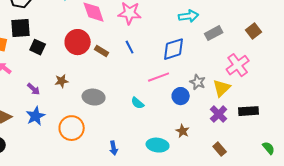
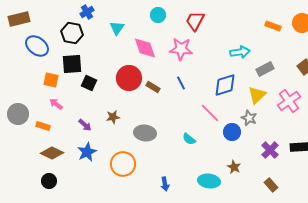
pink line: (159, 77) -> (210, 113), turned 65
yellow triangle: (222, 88) -> (257, 95), moved

